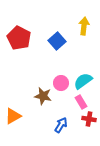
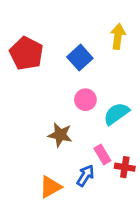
pink circle: (61, 83) -> (85, 100), moved
pink rectangle: (81, 102) -> (102, 155), moved
orange triangle: (13, 116) -> (50, 187), moved

